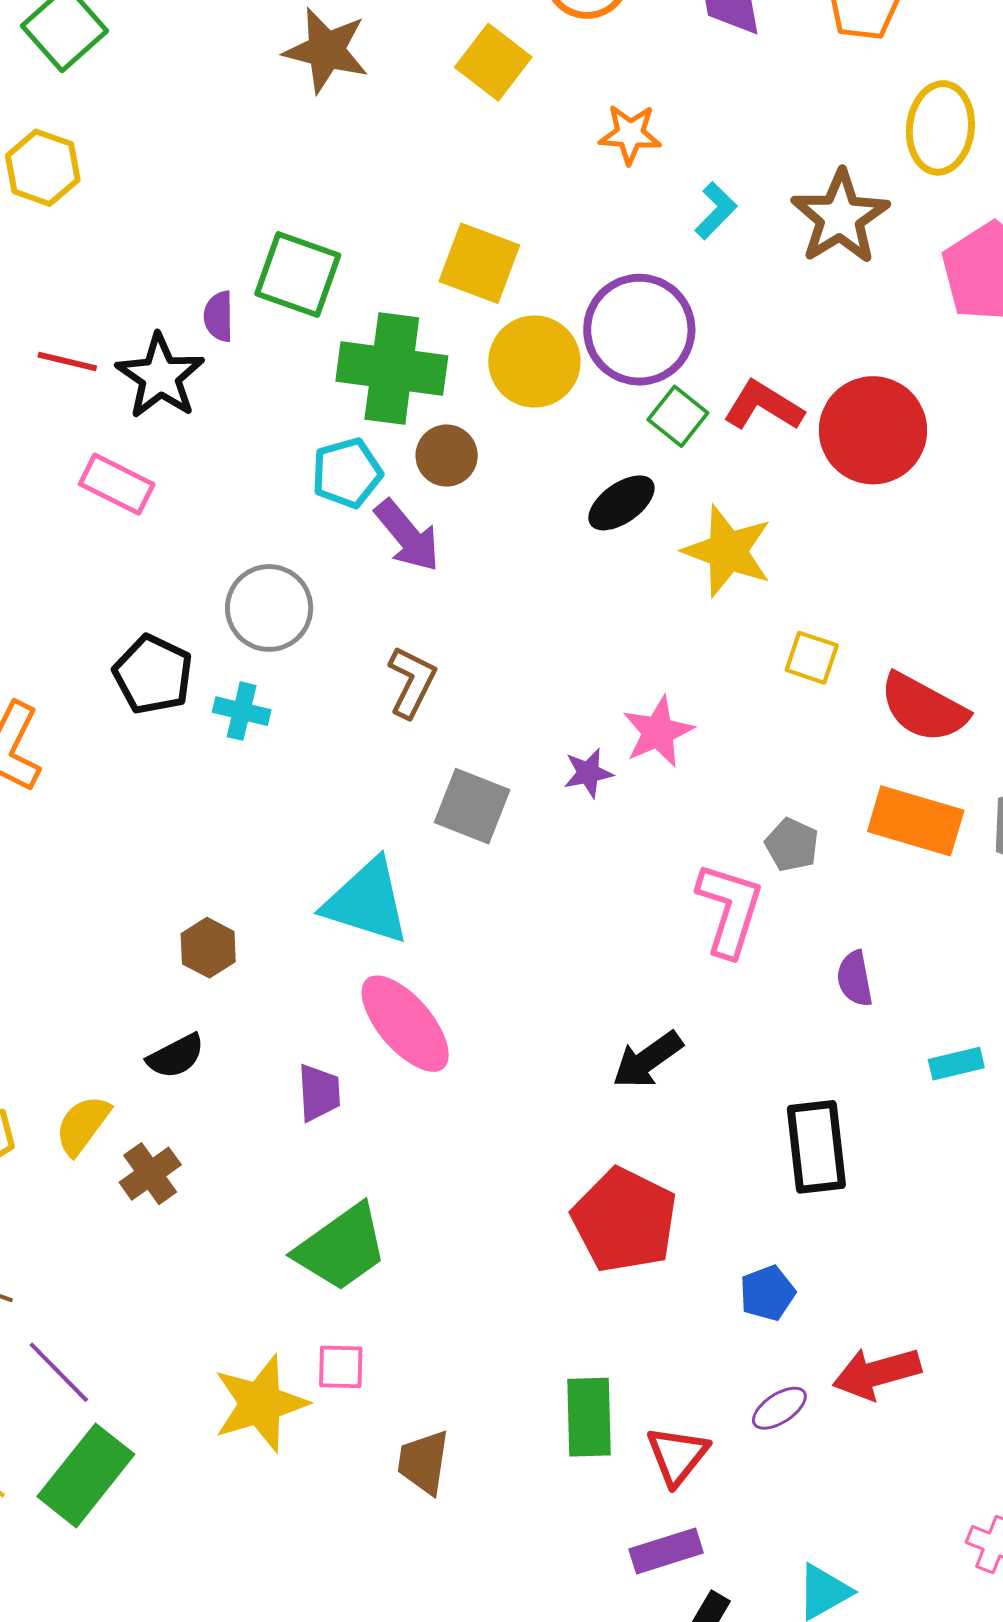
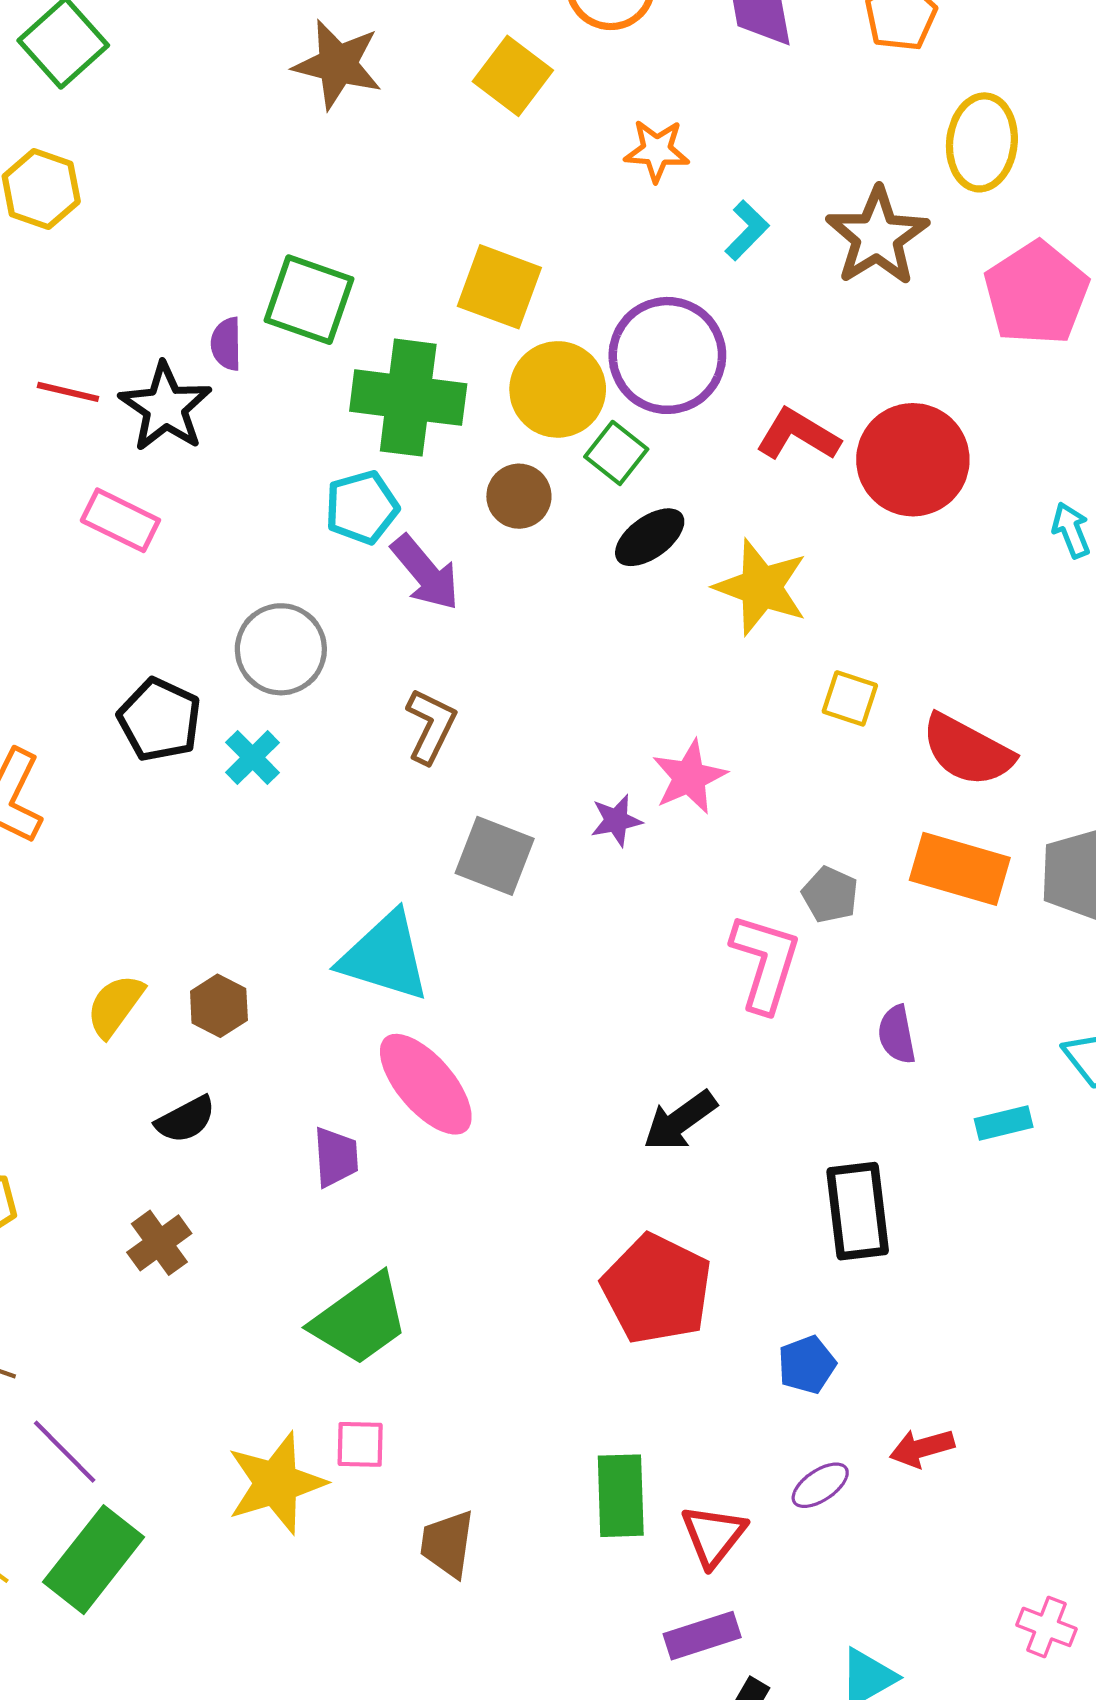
green square: (678, 416) -> (616, 453), moved
brown circle: (447, 456) -> (519, 496), moved
cyan cross: (242, 711) -> (253, 757), turned 32
yellow semicircle: (83, 1125) -> (115, 1006), moved
red arrow: (877, 1373) -> (922, 1448), size x0.7

